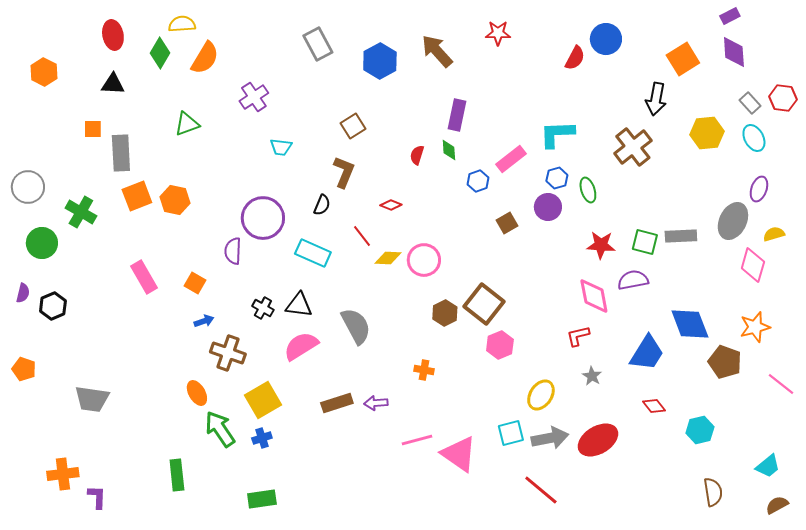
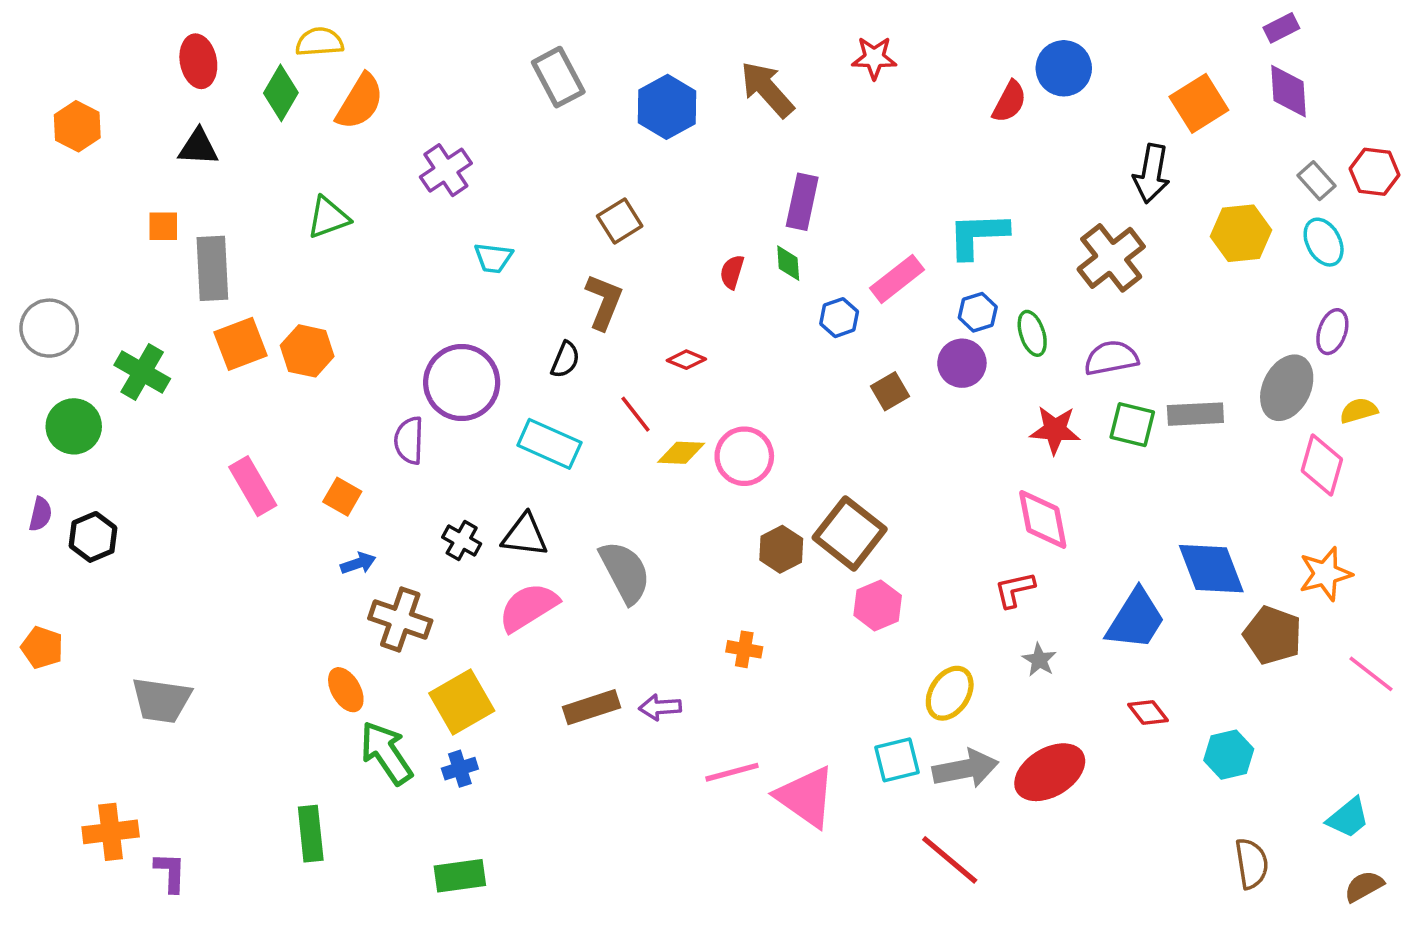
purple semicircle: (633, 280) -> (1111, 358), moved

